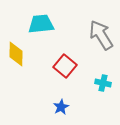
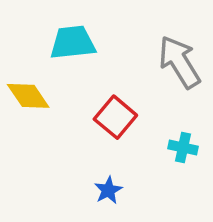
yellow diamond: (16, 54) -> (28, 96), turned -35

